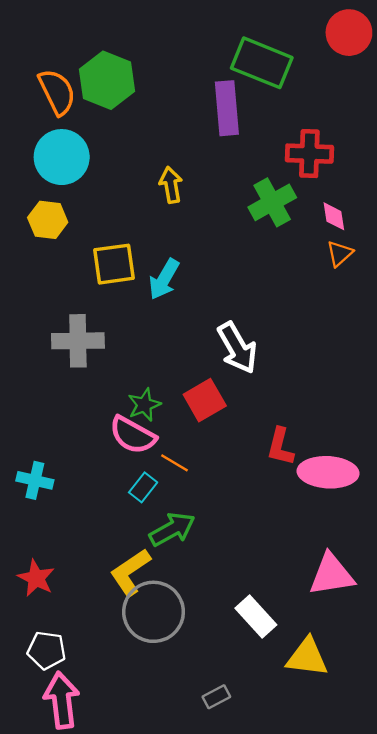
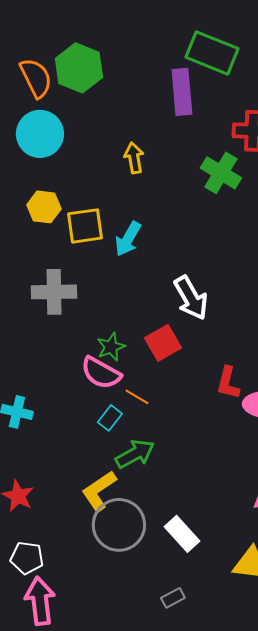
green cross: (272, 202) -> (221, 173), turned -30
yellow hexagon: (48, 220) -> (44, 207), moved
white rectangle: (256, 616) -> (182, 534), moved

